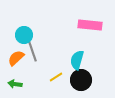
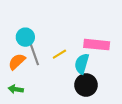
pink rectangle: (90, 25) -> (97, 45), moved
yellow line: (56, 77) -> (59, 54), moved

